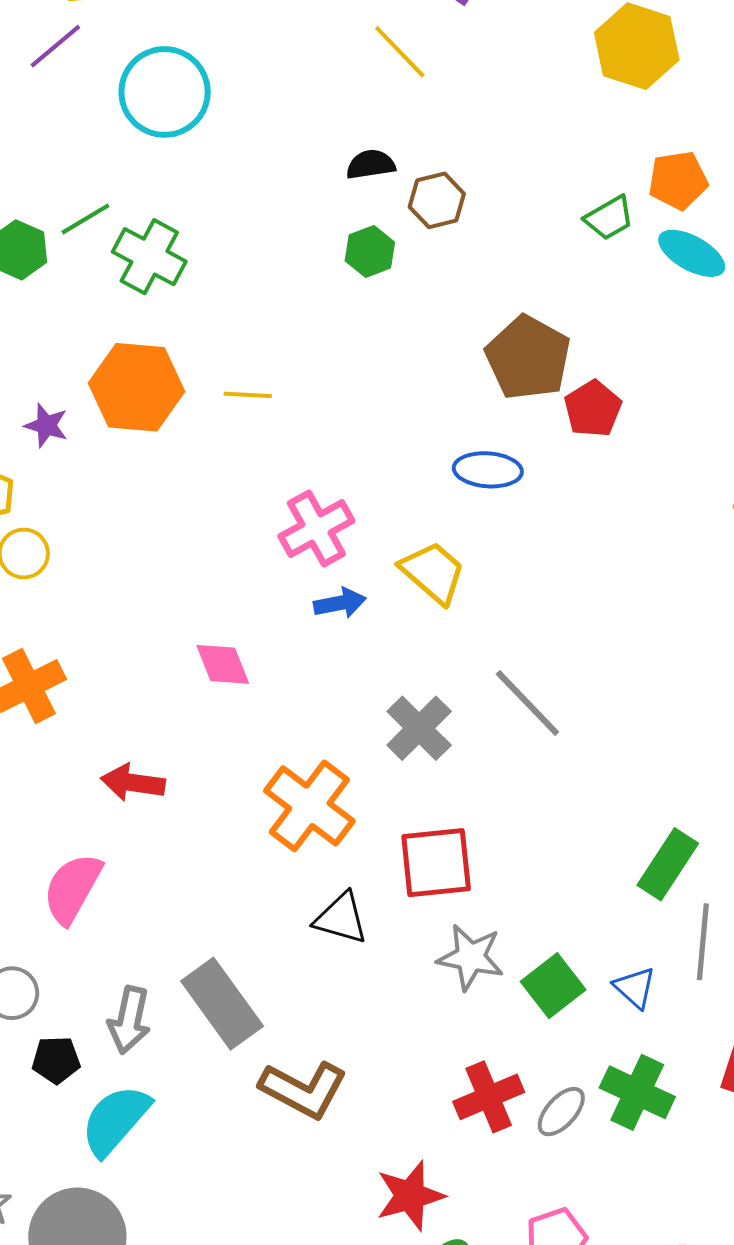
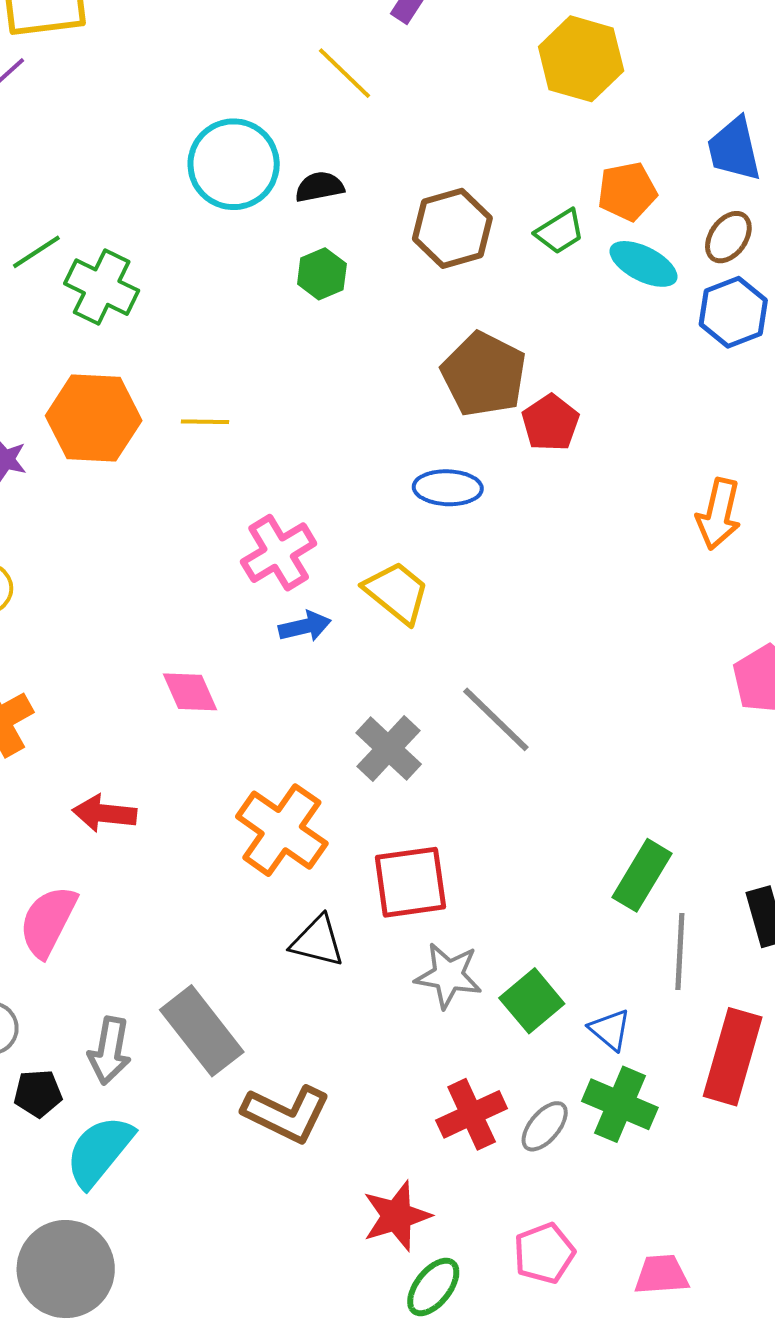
cyan circle: (165, 92) -> (234, 164), moved
brown hexagon: (437, 200) -> (452, 228), moved, size x1.4
blue triangle: (635, 988) -> (610, 1030), moved

